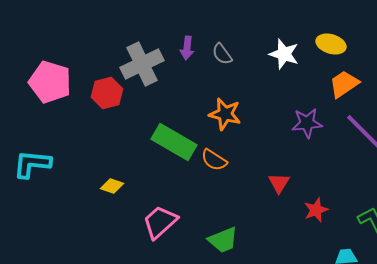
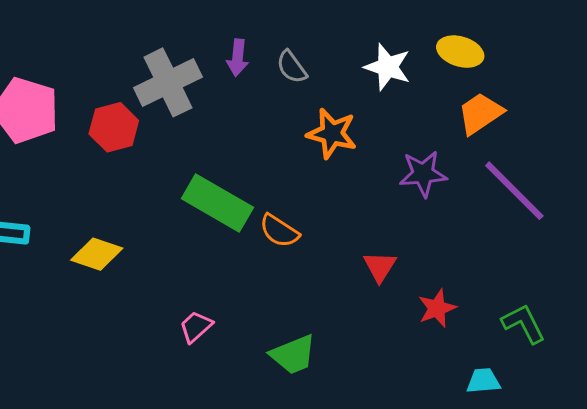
orange star: (225, 114) -> (332, 133), moved
yellow diamond: (112, 186) -> (97, 254), moved, size x1.4
pink trapezoid: (160, 222) -> (196, 327), size x0.6

